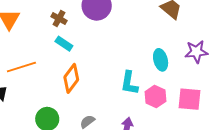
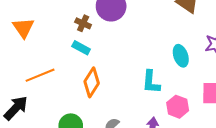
brown cross: (59, 19) -> (83, 23), moved
pink hexagon: (155, 96) -> (178, 107), moved

